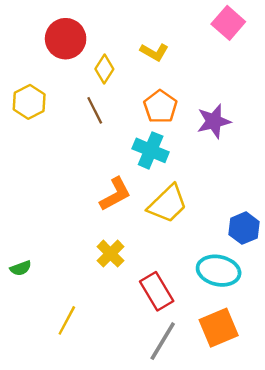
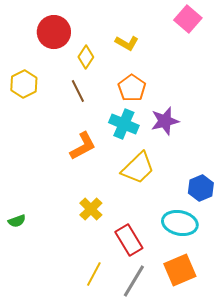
purple star: (214, 121) -> (165, 121), moved
orange L-shape: (115, 194) -> (83, 146), moved
yellow line: (67, 320) -> (94, 274), moved

